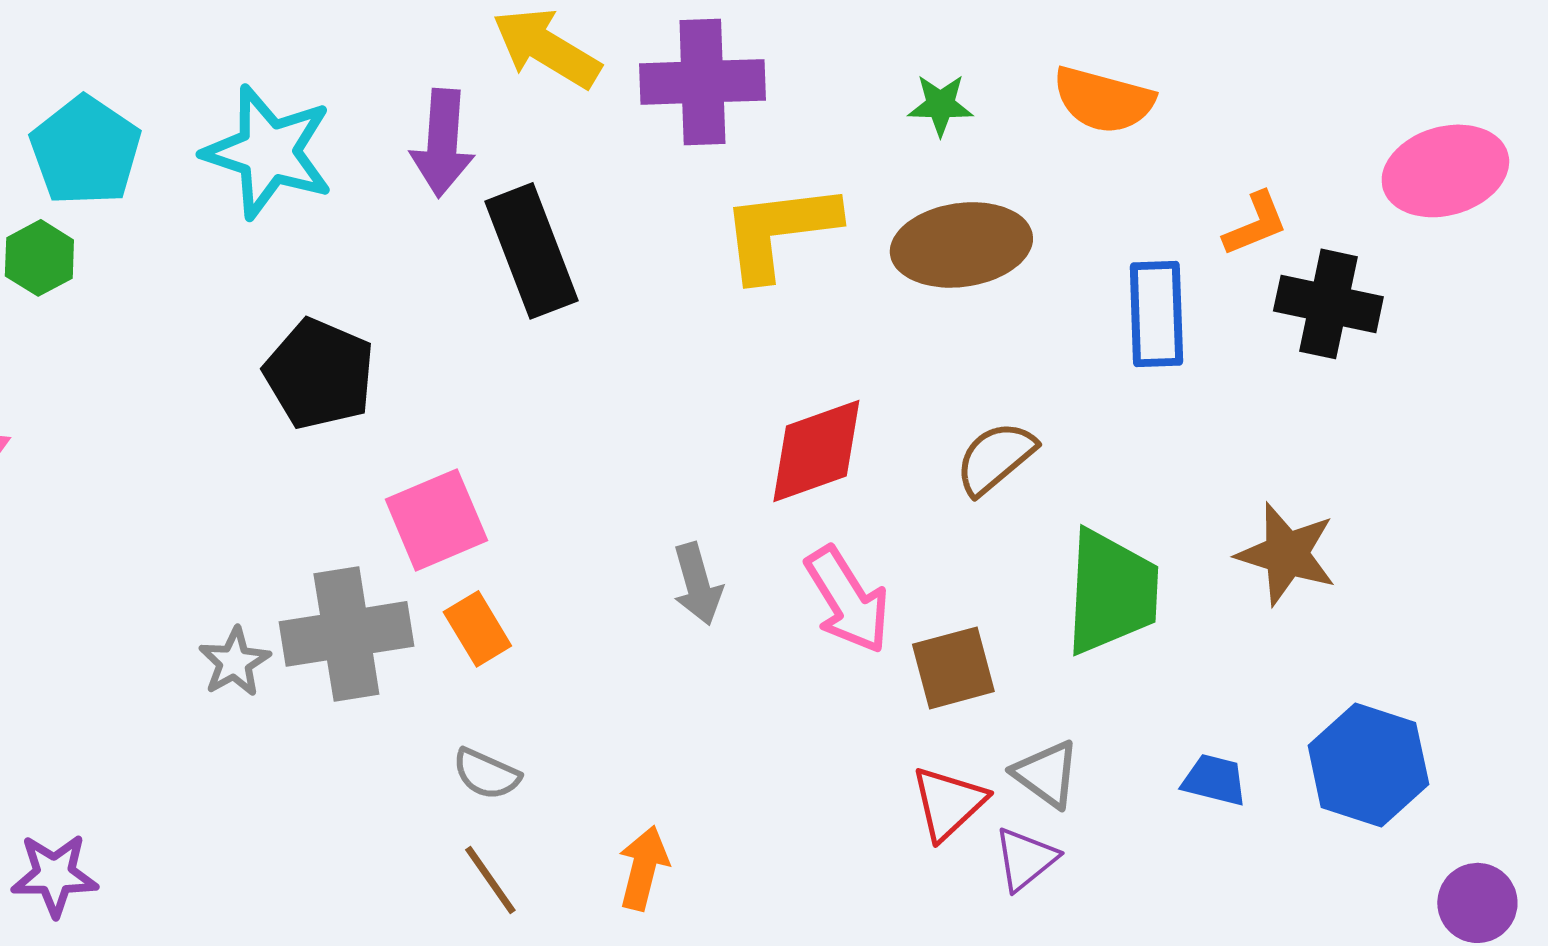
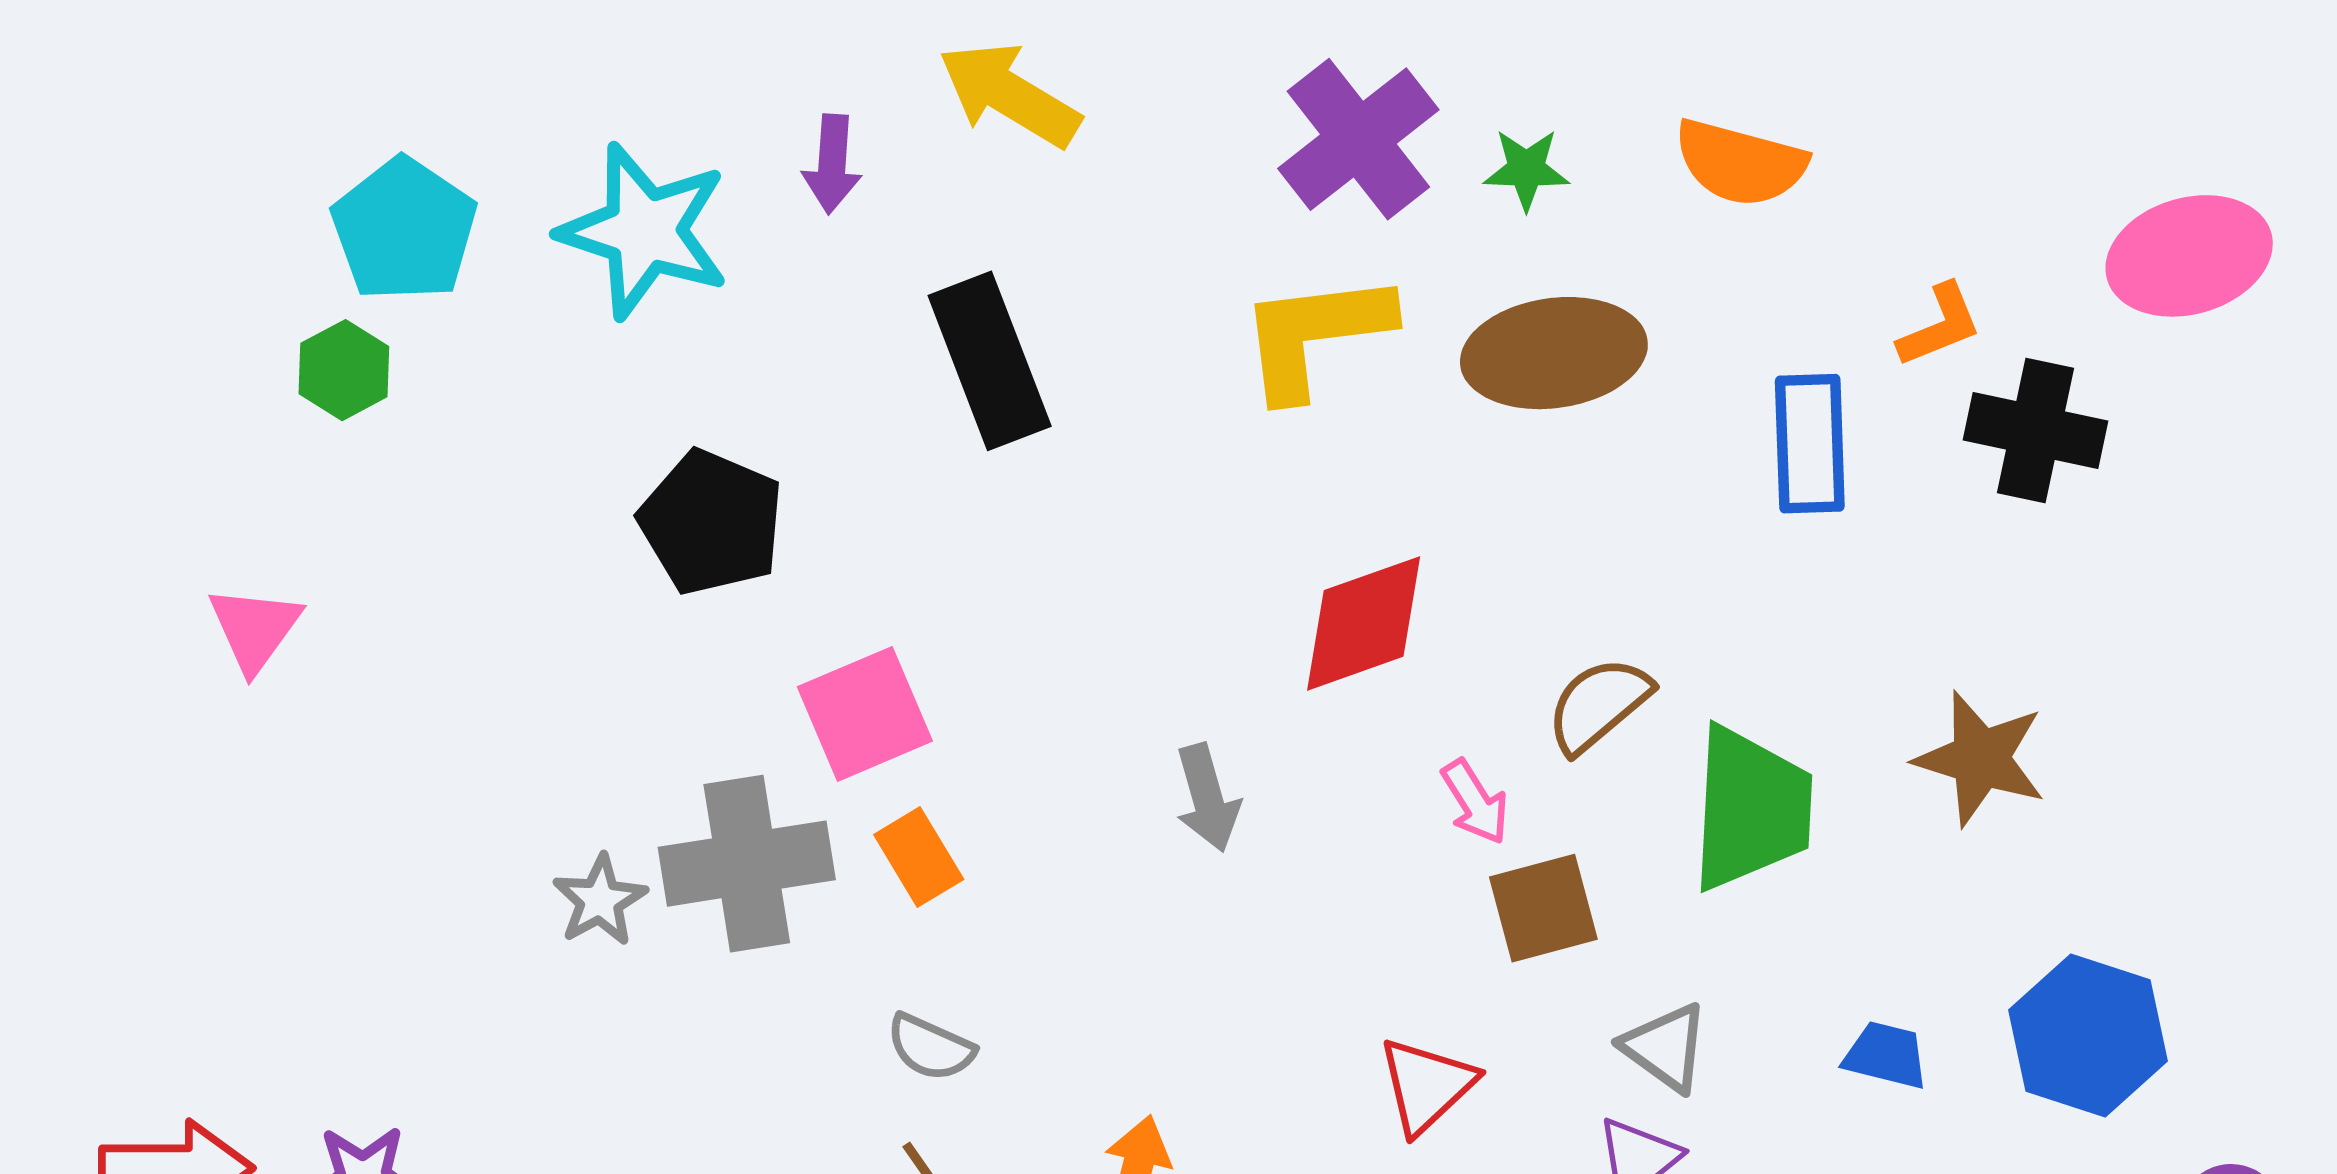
purple cross: (702, 82) -> (1358, 139), moved, turned -36
purple arrow: (442, 143) -> (832, 164), moved, size x0.7
brown semicircle: (995, 458) -> (1599, 705), moved
pink arrow: (847, 600) -> (1475, 802), moved, size x0.6
red triangle: (948, 803) -> (1427, 1085), moved

